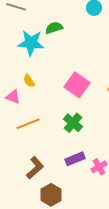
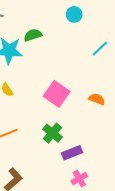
purple rectangle: (75, 159) -> (72, 153), moved

